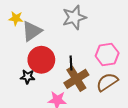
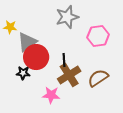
yellow star: (16, 18) -> (10, 27), moved
gray triangle: (32, 31) -> (27, 42), moved
pink hexagon: (107, 54) -> (98, 36), moved

